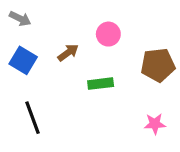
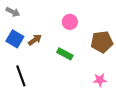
brown arrow: (68, 53) -> (35, 40), moved
green rectangle: (101, 84) -> (65, 54), turned 35

